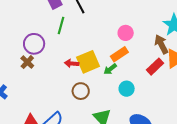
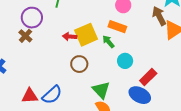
orange rectangle: (119, 54) -> (117, 27), turned 54
red rectangle: (155, 67) -> (148, 77), moved
green arrow: (110, 69) -> (108, 42), turned 88

